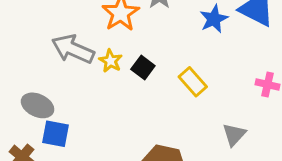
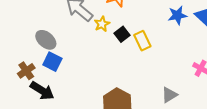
yellow rectangle: (193, 82) -> (142, 41), moved

